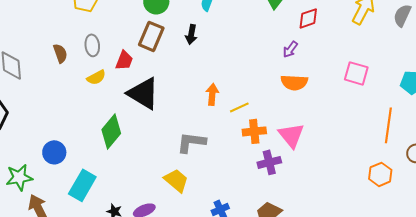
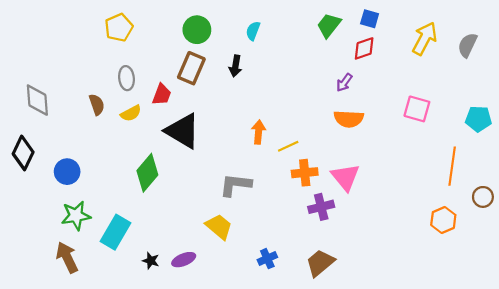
brown semicircle: (60, 53) -> (97, 105), moved
blue circle: (54, 152) -> (67, 172), moved
green star: (19, 177) -> (76, 216), moved

